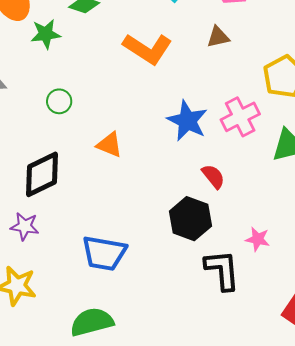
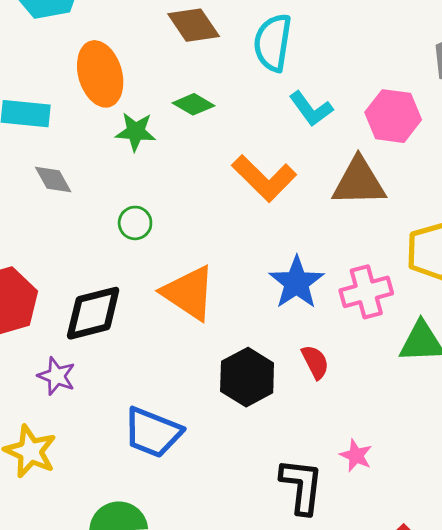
brown triangle: (218, 37) -> (359, 182), size x1.8
orange triangle: (110, 145) -> (189, 293), size x1.6
black hexagon: (190, 219) -> (247, 377), moved

